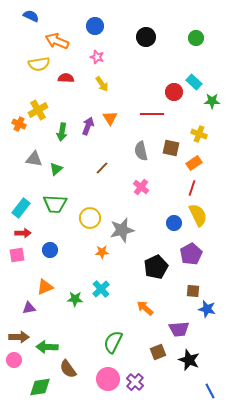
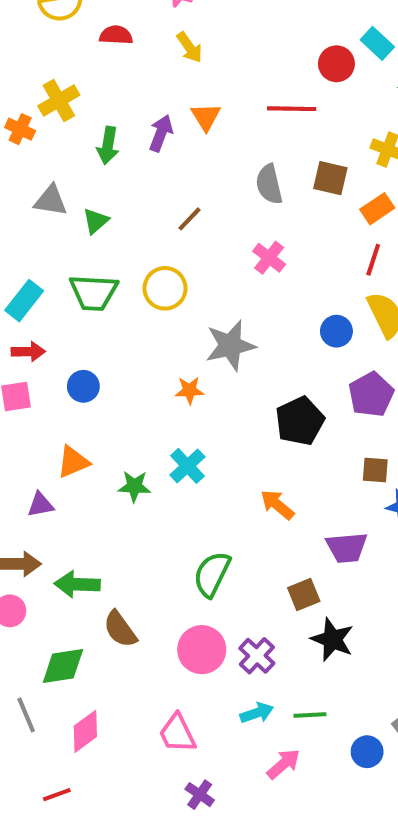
yellow circle: (90, 218) -> (165, 288), moved
black star: (189, 360) -> (332, 639), moved

